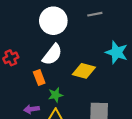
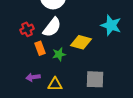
red cross: (11, 58) -> (27, 29), moved
green star: (56, 95) -> (59, 54), moved

